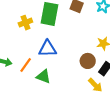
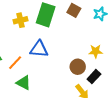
green triangle: (43, 77) -> (23, 83), moved

